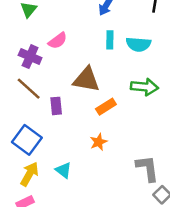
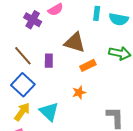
brown line: (29, 89) -> (23, 56), moved
cyan triangle: (63, 170) -> (49, 112), size x1.5

